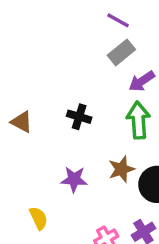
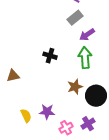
brown triangle: (22, 122) -> (13, 76), moved, turned -40
purple star: (74, 179) -> (47, 112), moved

